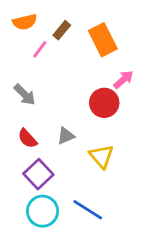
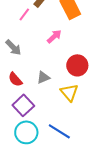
pink arrow: (123, 80) -> (54, 36), moved
red circle: (104, 103) -> (77, 65), moved

